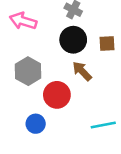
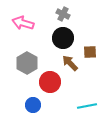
brown square: (107, 43) -> (90, 52), moved

